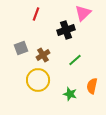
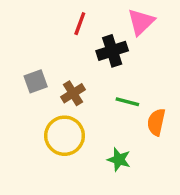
red line: (36, 14) -> (80, 24), moved
green line: (75, 60) -> (127, 102), turned 56
orange semicircle: (92, 86) -> (156, 122), moved

